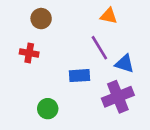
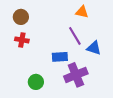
brown circle: (41, 19) -> (21, 17), moved
purple cross: (118, 97) -> (76, 75), moved

